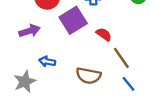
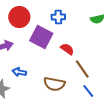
purple square: (73, 20) -> (41, 37), turned -30

